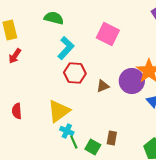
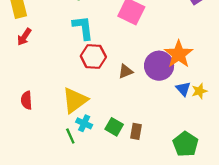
cyan L-shape: (66, 48) -> (83, 28), turned -50
green line: (74, 142) -> (70, 136), moved
green square: (93, 147) -> (114, 127), moved

